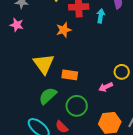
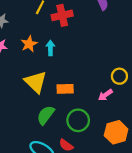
cyan arrow: (101, 16) -> (50, 48), moved
orange star: (64, 30) -> (29, 44), moved

